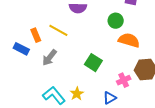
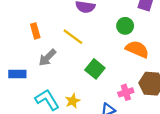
yellow line: (58, 30) -> (73, 37), moved
blue rectangle: (21, 49) -> (17, 74), moved, turned -35

